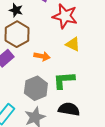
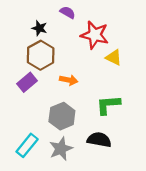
yellow triangle: (73, 44) -> (114, 57), moved
green L-shape: (64, 80) -> (108, 105), moved

